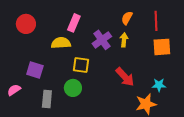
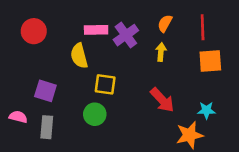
pink rectangle: (74, 23) -> (96, 30), turned 66
purple cross: (102, 40) -> (126, 35), moved
yellow semicircle: (61, 43) -> (79, 56), turned -102
pink semicircle: (14, 90) -> (18, 117), turned 48
gray rectangle: (47, 99) -> (47, 127), moved

